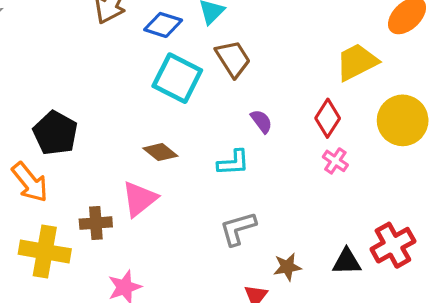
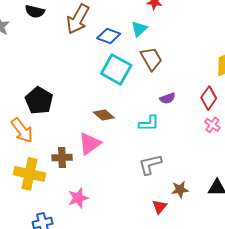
purple semicircle: (261, 121) -> (167, 98), turned 105

